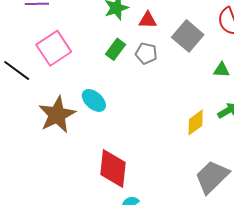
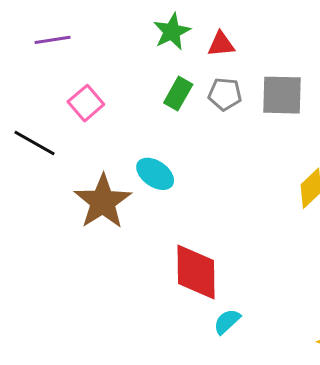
gray square: (188, 36) -> (282, 95), moved, turned -32
pink square: (54, 48) -> (86, 103), size x0.7

